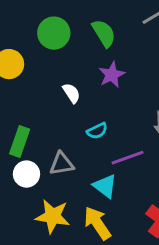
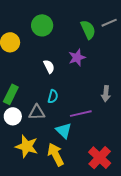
green semicircle: (104, 33) -> (88, 30), moved
cyan semicircle: (97, 131) -> (53, 96), moved, turned -56

